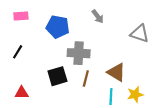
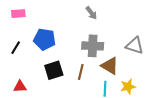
blue pentagon: (58, 27) -> (45, 39), moved
gray triangle: (140, 34) -> (135, 46), moved
gray cross: (79, 53) -> (93, 46), moved

